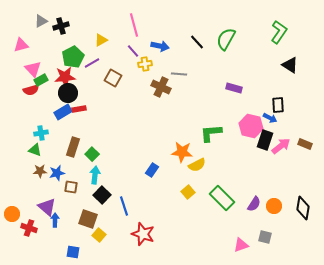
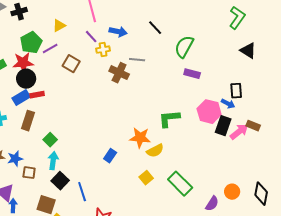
green semicircle: (226, 39) -> (184, 47), moved
brown rectangle: (305, 144) -> (253, 126), moved
brown rectangle: (73, 147) -> (28, 121), moved
purple semicircle: (254, 204) -> (212, 204), moved

